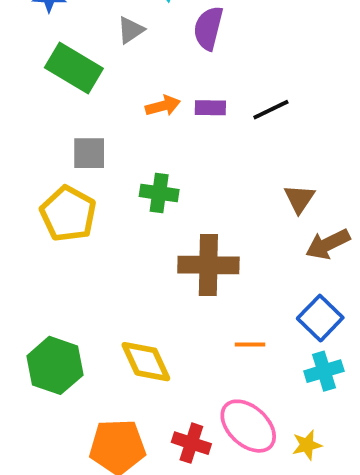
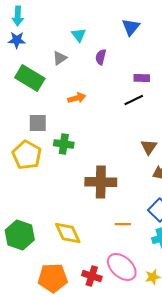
purple semicircle: (208, 28) -> (101, 57), size x0.7
purple rectangle: (210, 108) -> (142, 78), moved
green cross: (159, 193) -> (64, 144), moved

